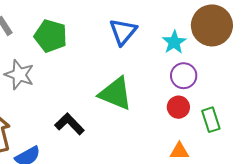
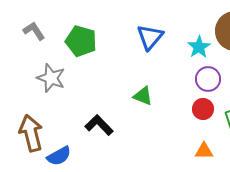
green triangle: (116, 94) -> (143, 96), size x0.6

